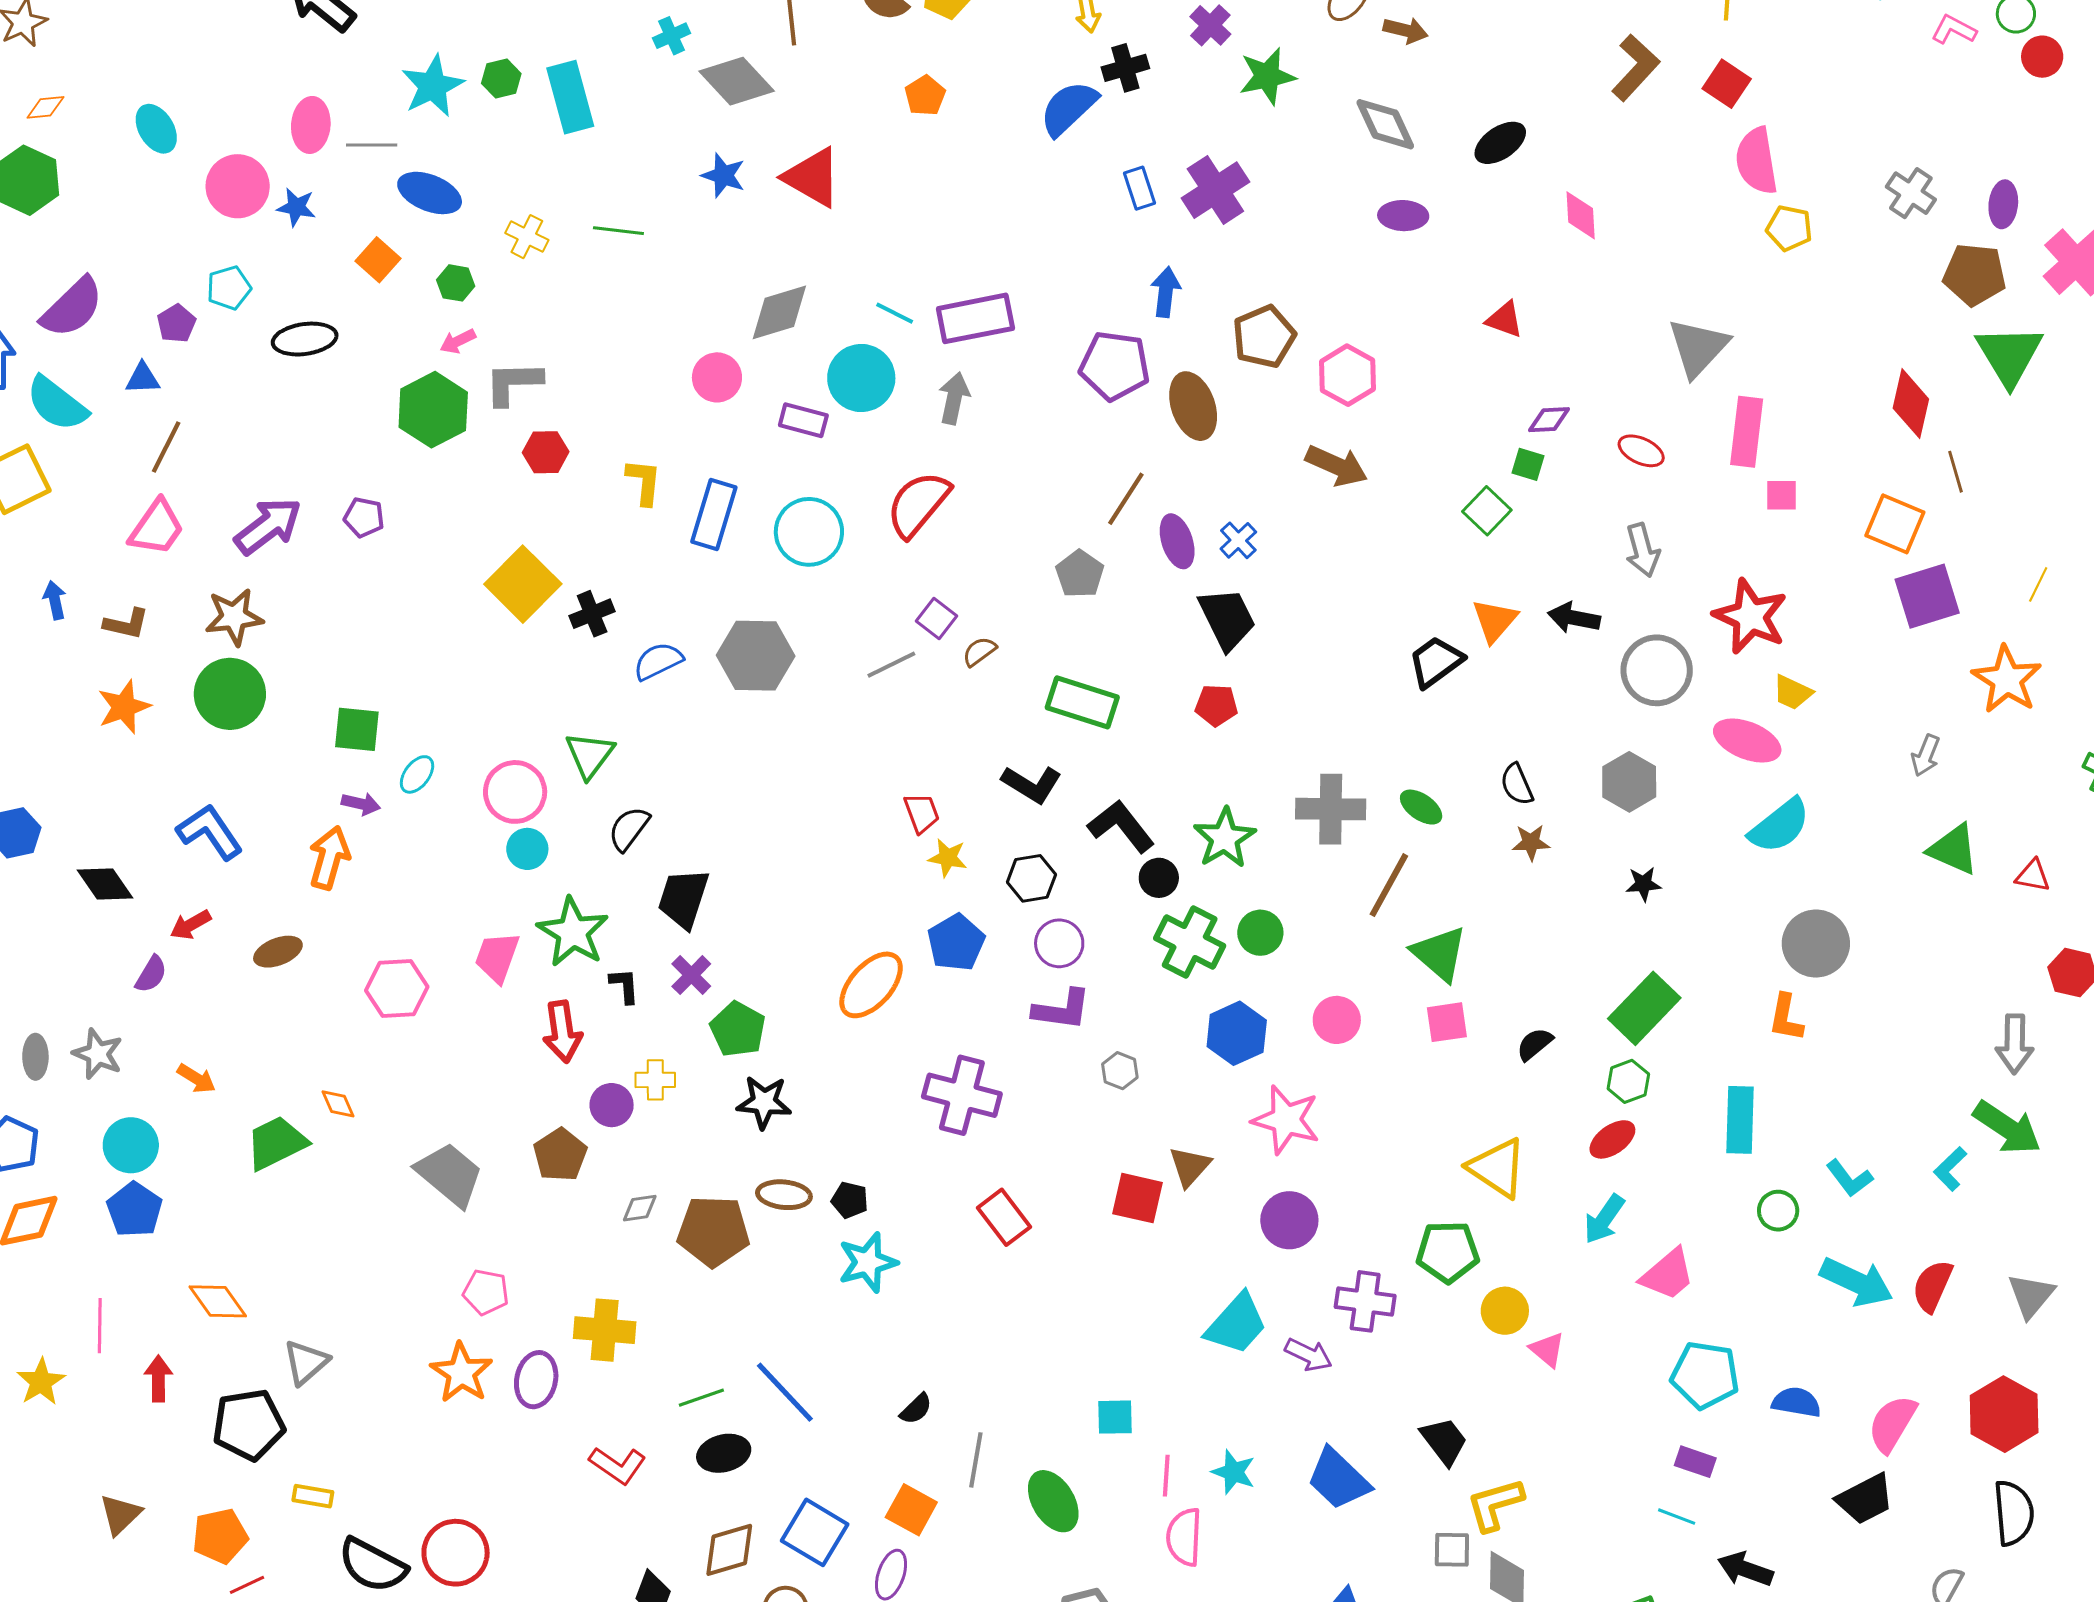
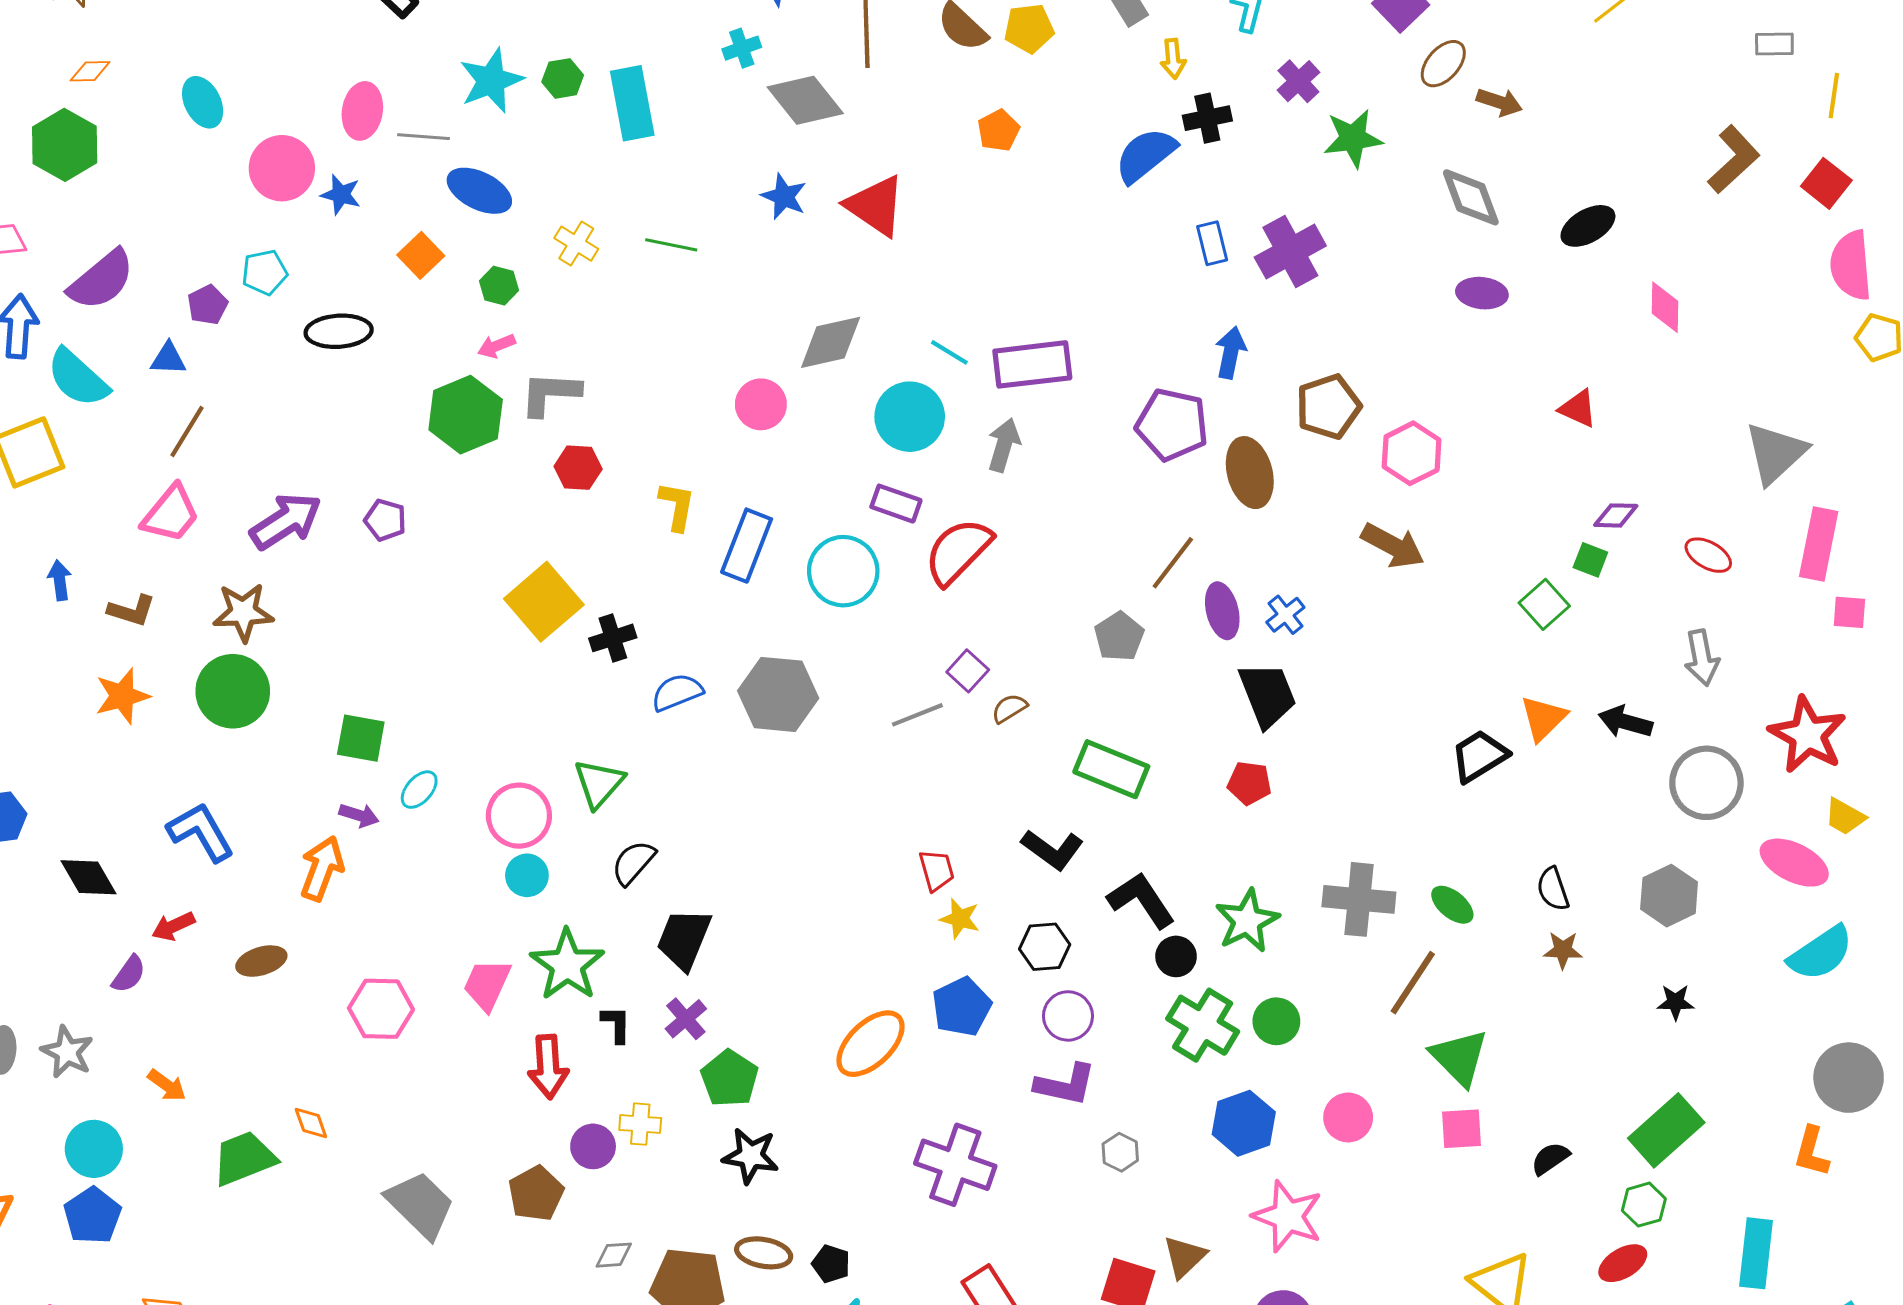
purple rectangle: (803, 420) -> (896, 504), moved

